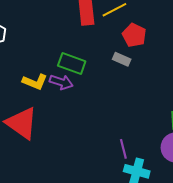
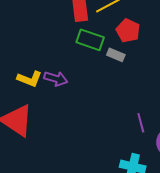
green rectangle: (72, 63) -> (90, 40), moved
purple line: (123, 149) -> (141, 123), moved

